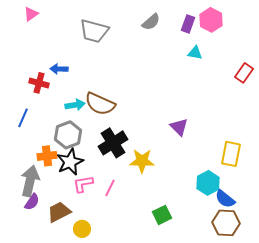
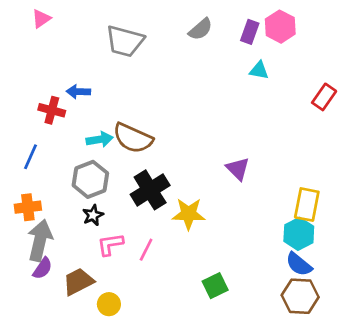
orange cross: (47, 156) -> (28, 207), moved
black star: (70, 162) -> (93, 215), size x0.6
cyan hexagon: (208, 183) -> (299, 234), moved

